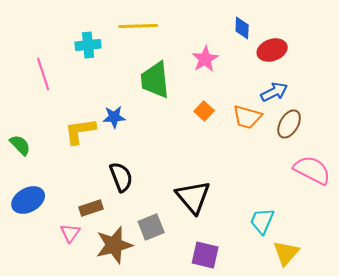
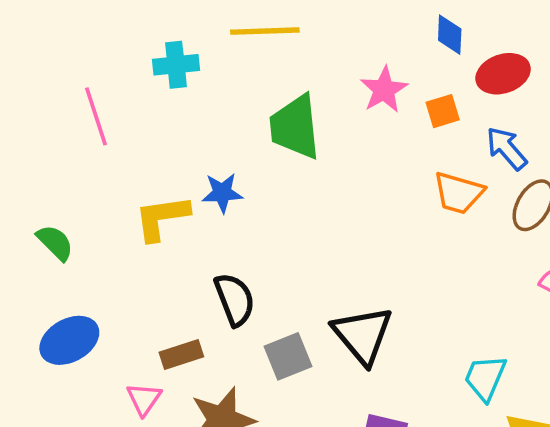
blue arrow: (274, 92) -> (507, 148), turned -104
orange square: (204, 111) -> (443, 111), moved, turned 30
gray square: (151, 227) -> (288, 356), moved

